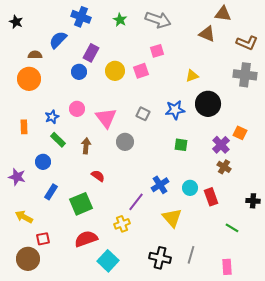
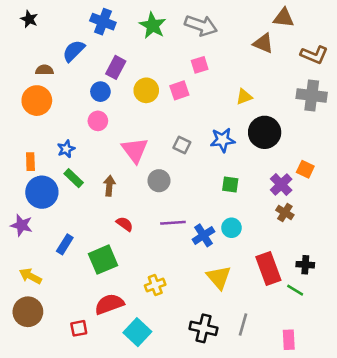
green star: (120, 20) -> (153, 25), size x1.5
black star: (16, 22) -> (29, 19), moved
pink circle: (77, 109) -> (98, 121), moved
blue circle: (43, 162) -> (42, 192), moved, size x1.6
cyan circle: (190, 188) -> (231, 228), moved
red rectangle: (211, 197) -> (268, 268), moved, size x1.4
black cross: (253, 201) -> (305, 265), moved
purple line: (136, 202) -> (173, 223), moved, turned 48
red square: (43, 239) -> (79, 328), moved
brown circle: (28, 259) -> (28, 312), moved

